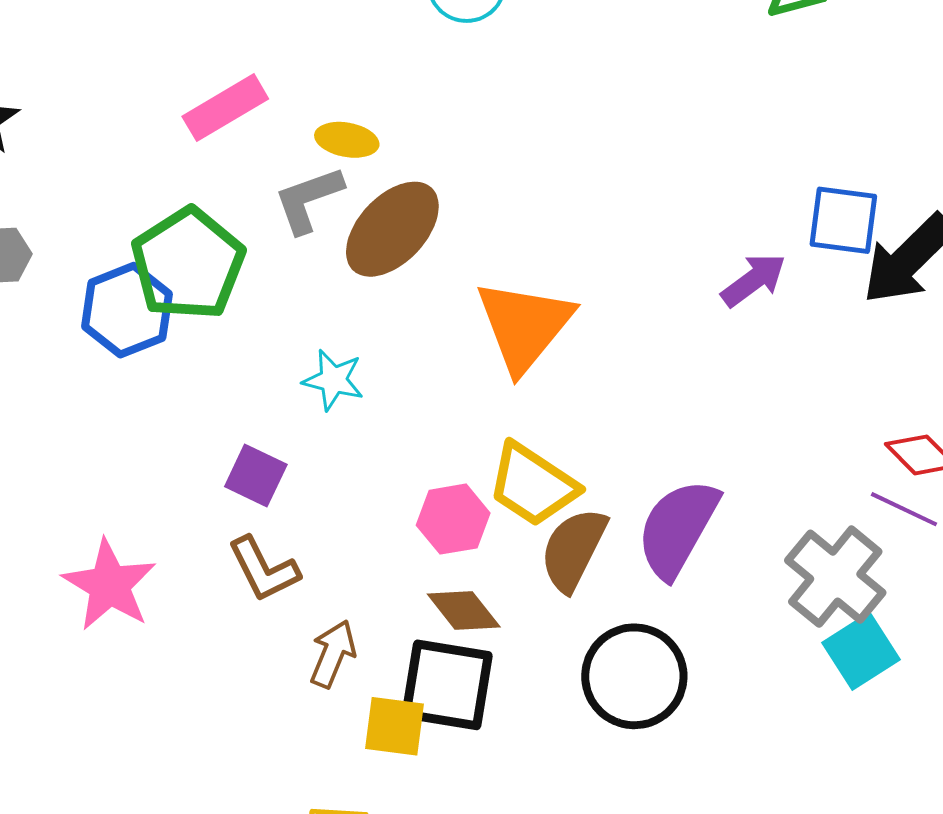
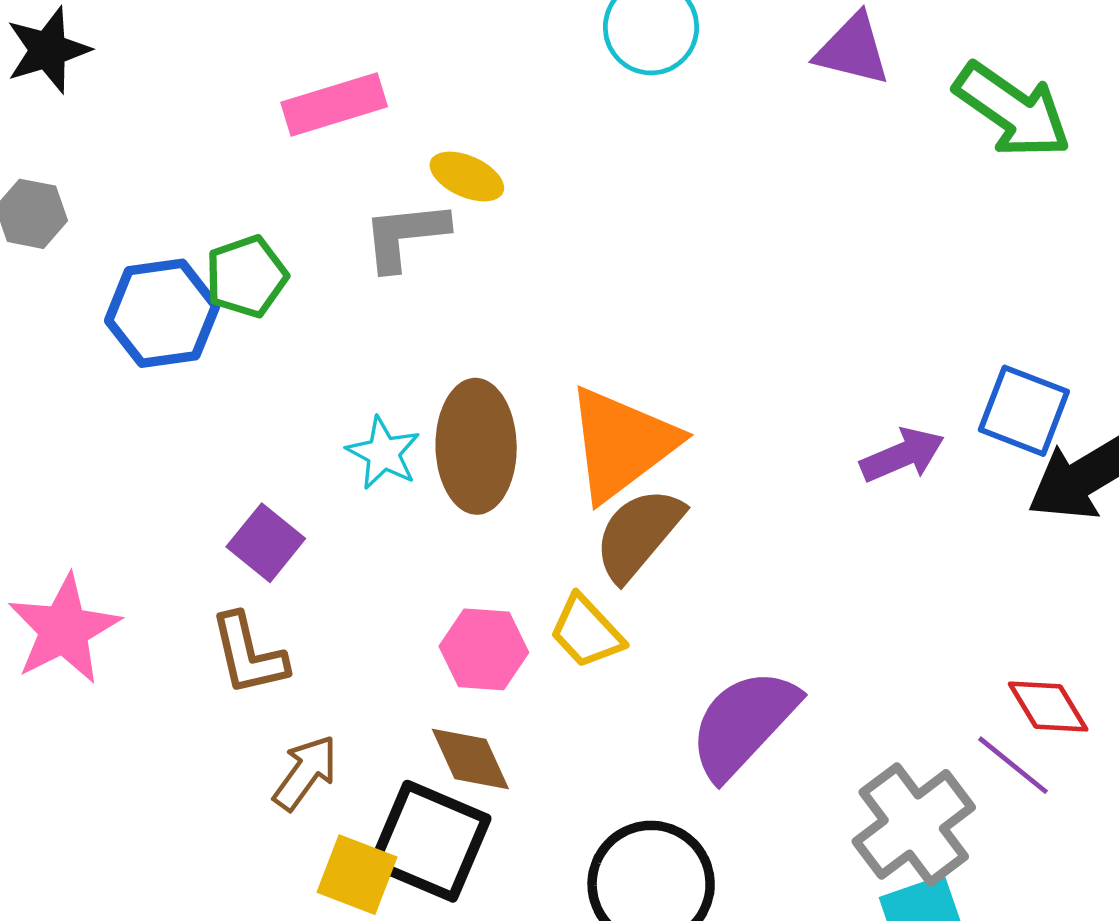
brown ellipse: (392, 229) -> (476, 446), moved, turned -58
green pentagon: (188, 264) -> (246, 277), size x0.6
yellow trapezoid: (533, 485) -> (586, 632), size x0.7
brown semicircle: (573, 549) -> (638, 534), moved

